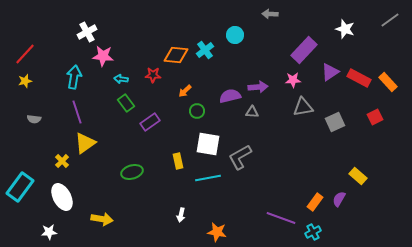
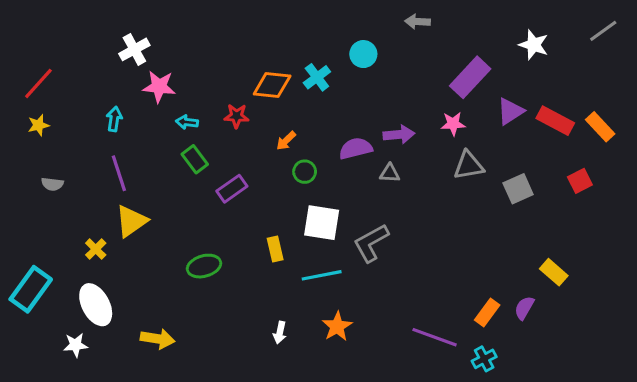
cyan arrow: (74, 77) -> (114, 119), size x0.7
white star: (49, 232) -> (76, 345), moved
orange star: (217, 232) -> (337, 326), moved, turned 30

